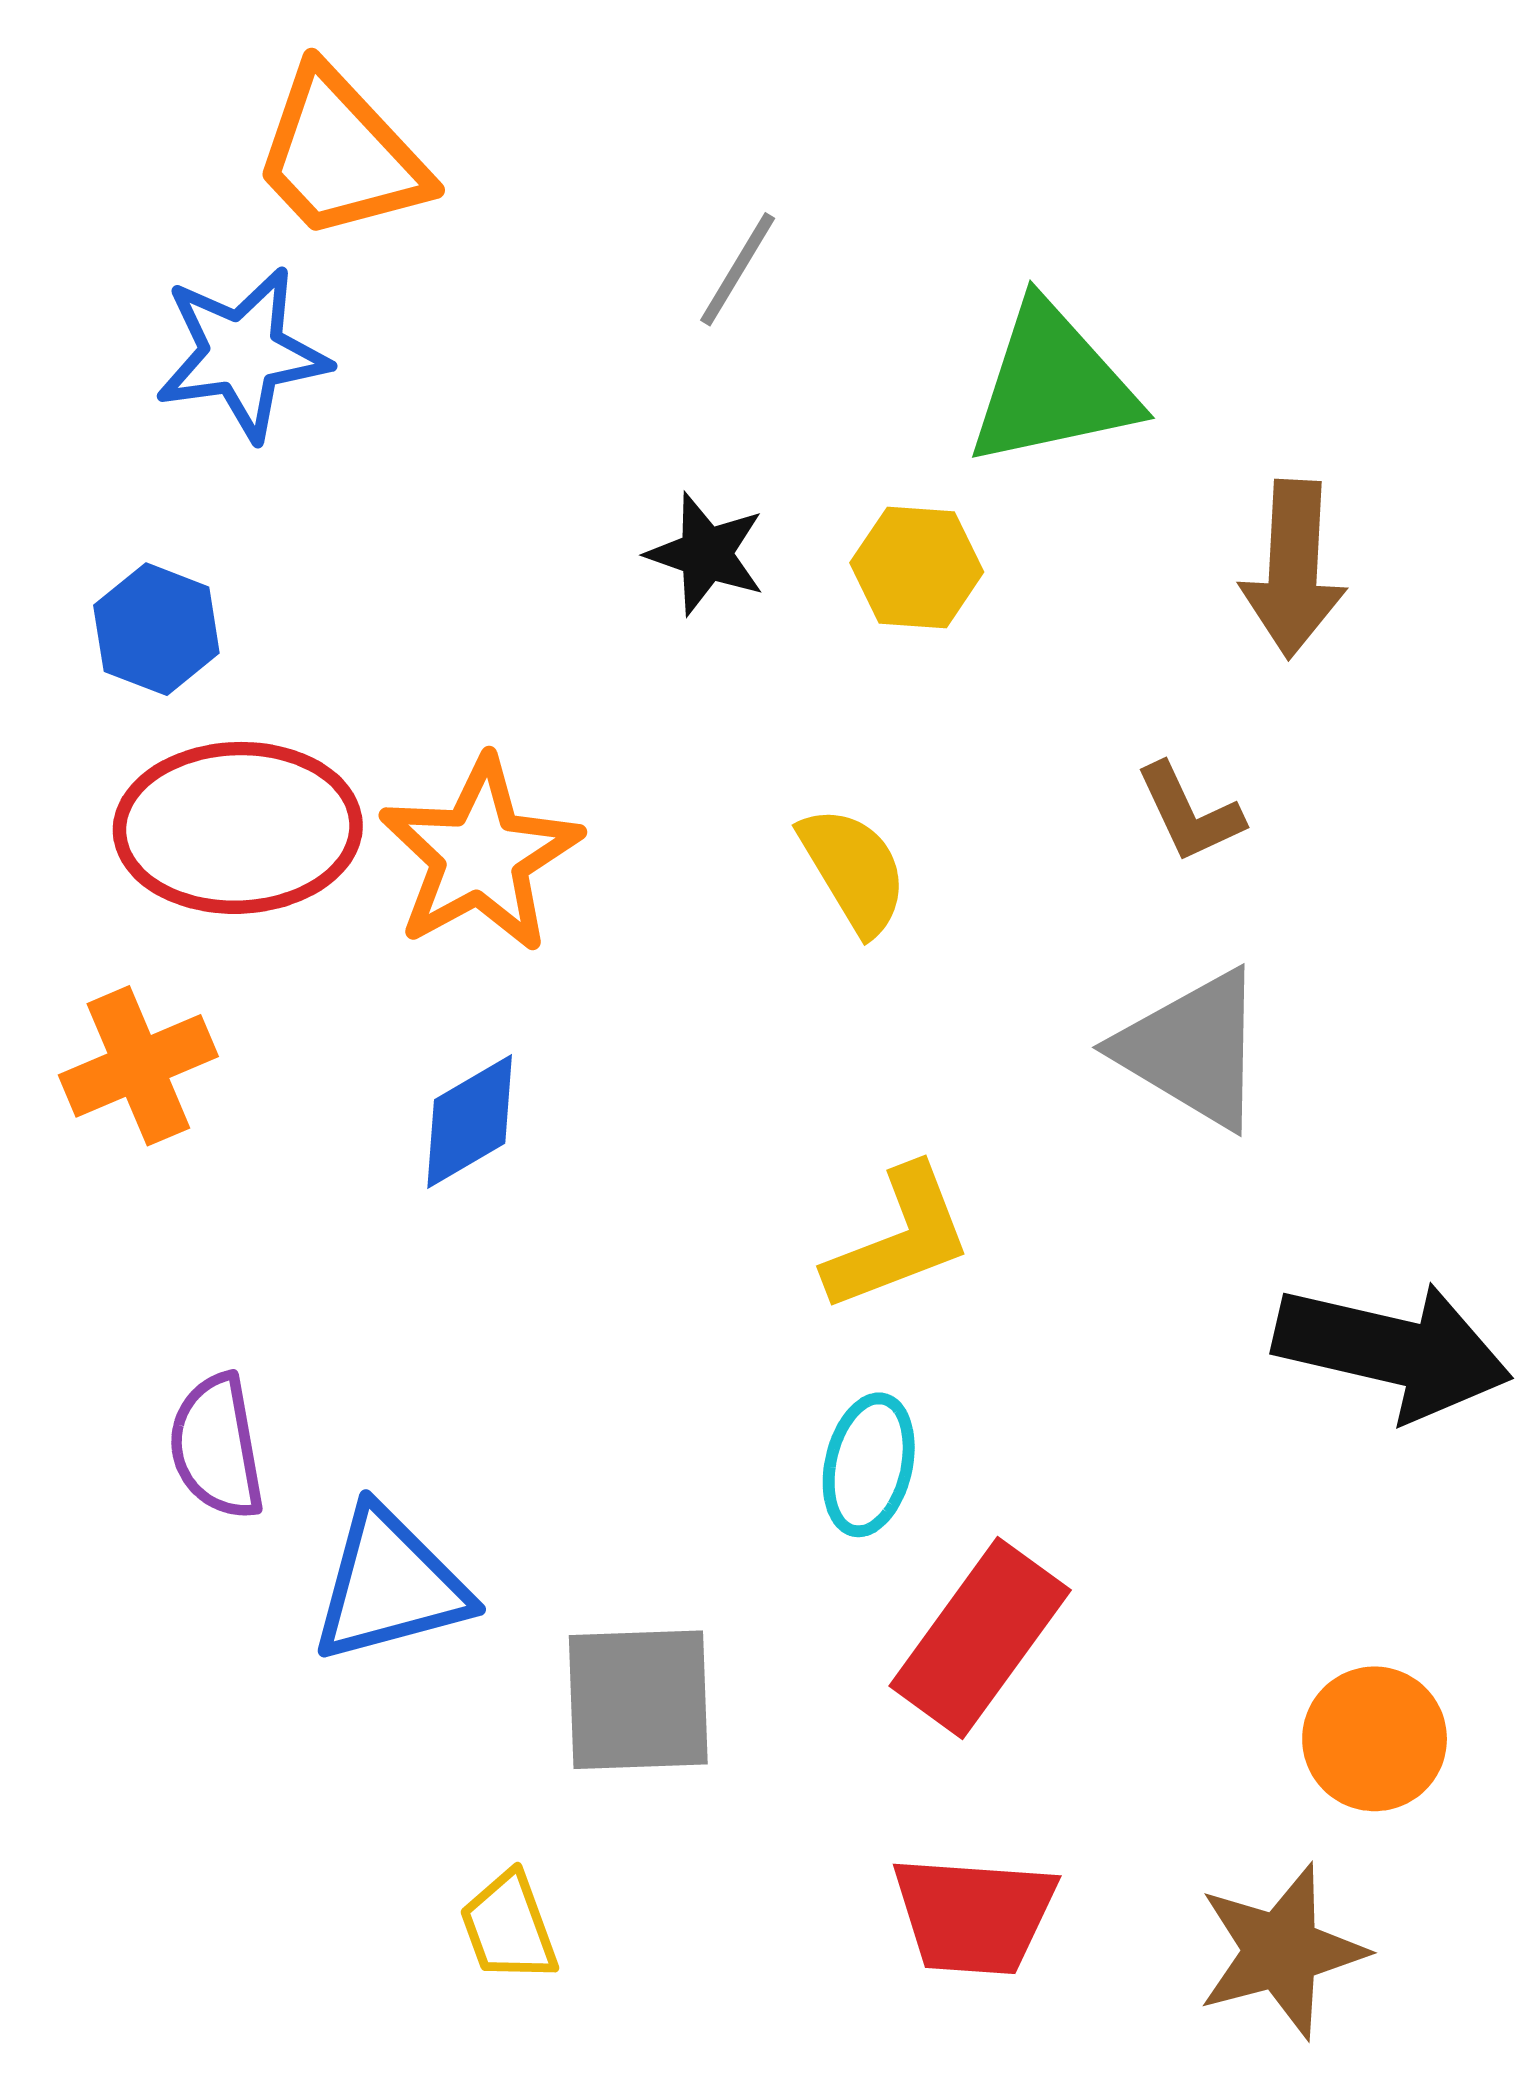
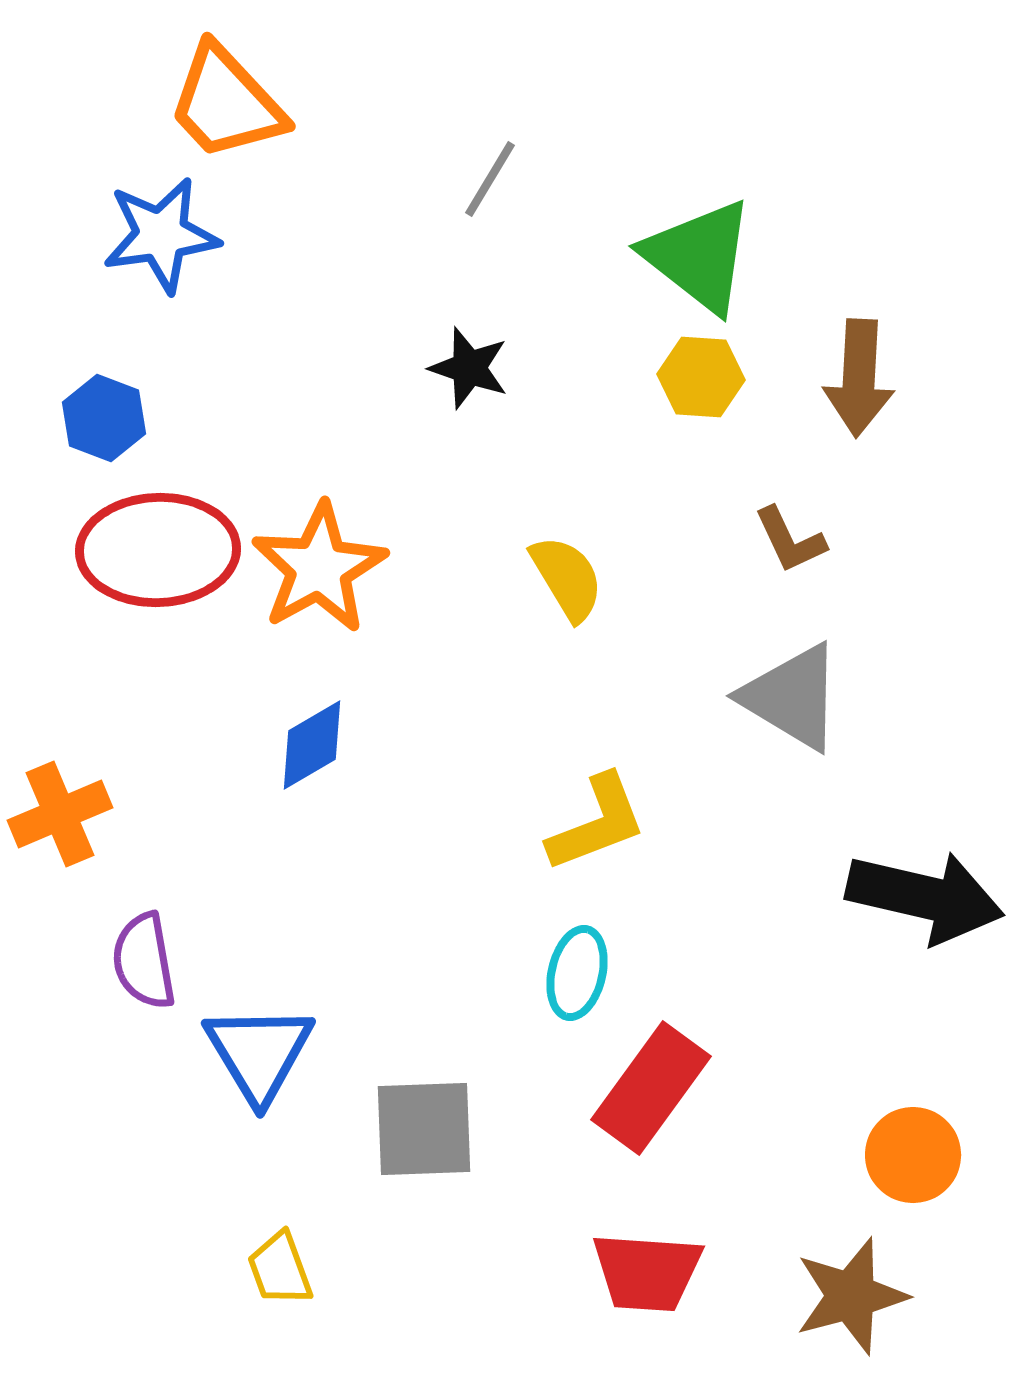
green triangle: (1052, 385) -> (699, 256), turned 50
yellow hexagon: (917, 567) -> (701, 377), moved
orange cross: (138, 1066) -> (60, 814), moved
blue triangle: (390, 1585) -> (259, 1053), turned -46
yellow trapezoid: (509, 1927) -> (280, 1269), moved

